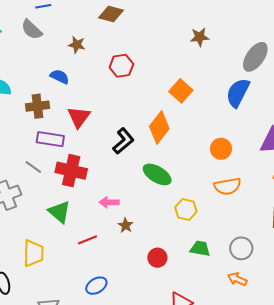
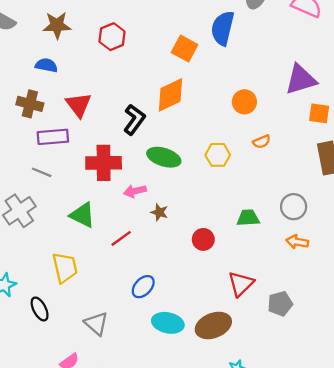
brown star: (77, 45) -> (57, 25), size x1.4
blue semicircle: (238, 93) -> (223, 28), moved
brown cross: (37, 106) -> (30, 104), turned 35
orange diamond: (159, 127) -> (170, 95), turned 40
red cross: (71, 171) -> (104, 163), moved
green ellipse: (157, 174) -> (164, 157), moved
orange semicircle: (227, 186) -> (262, 142), size x0.6
yellow hexagon: (186, 209) -> (218, 155), moved

